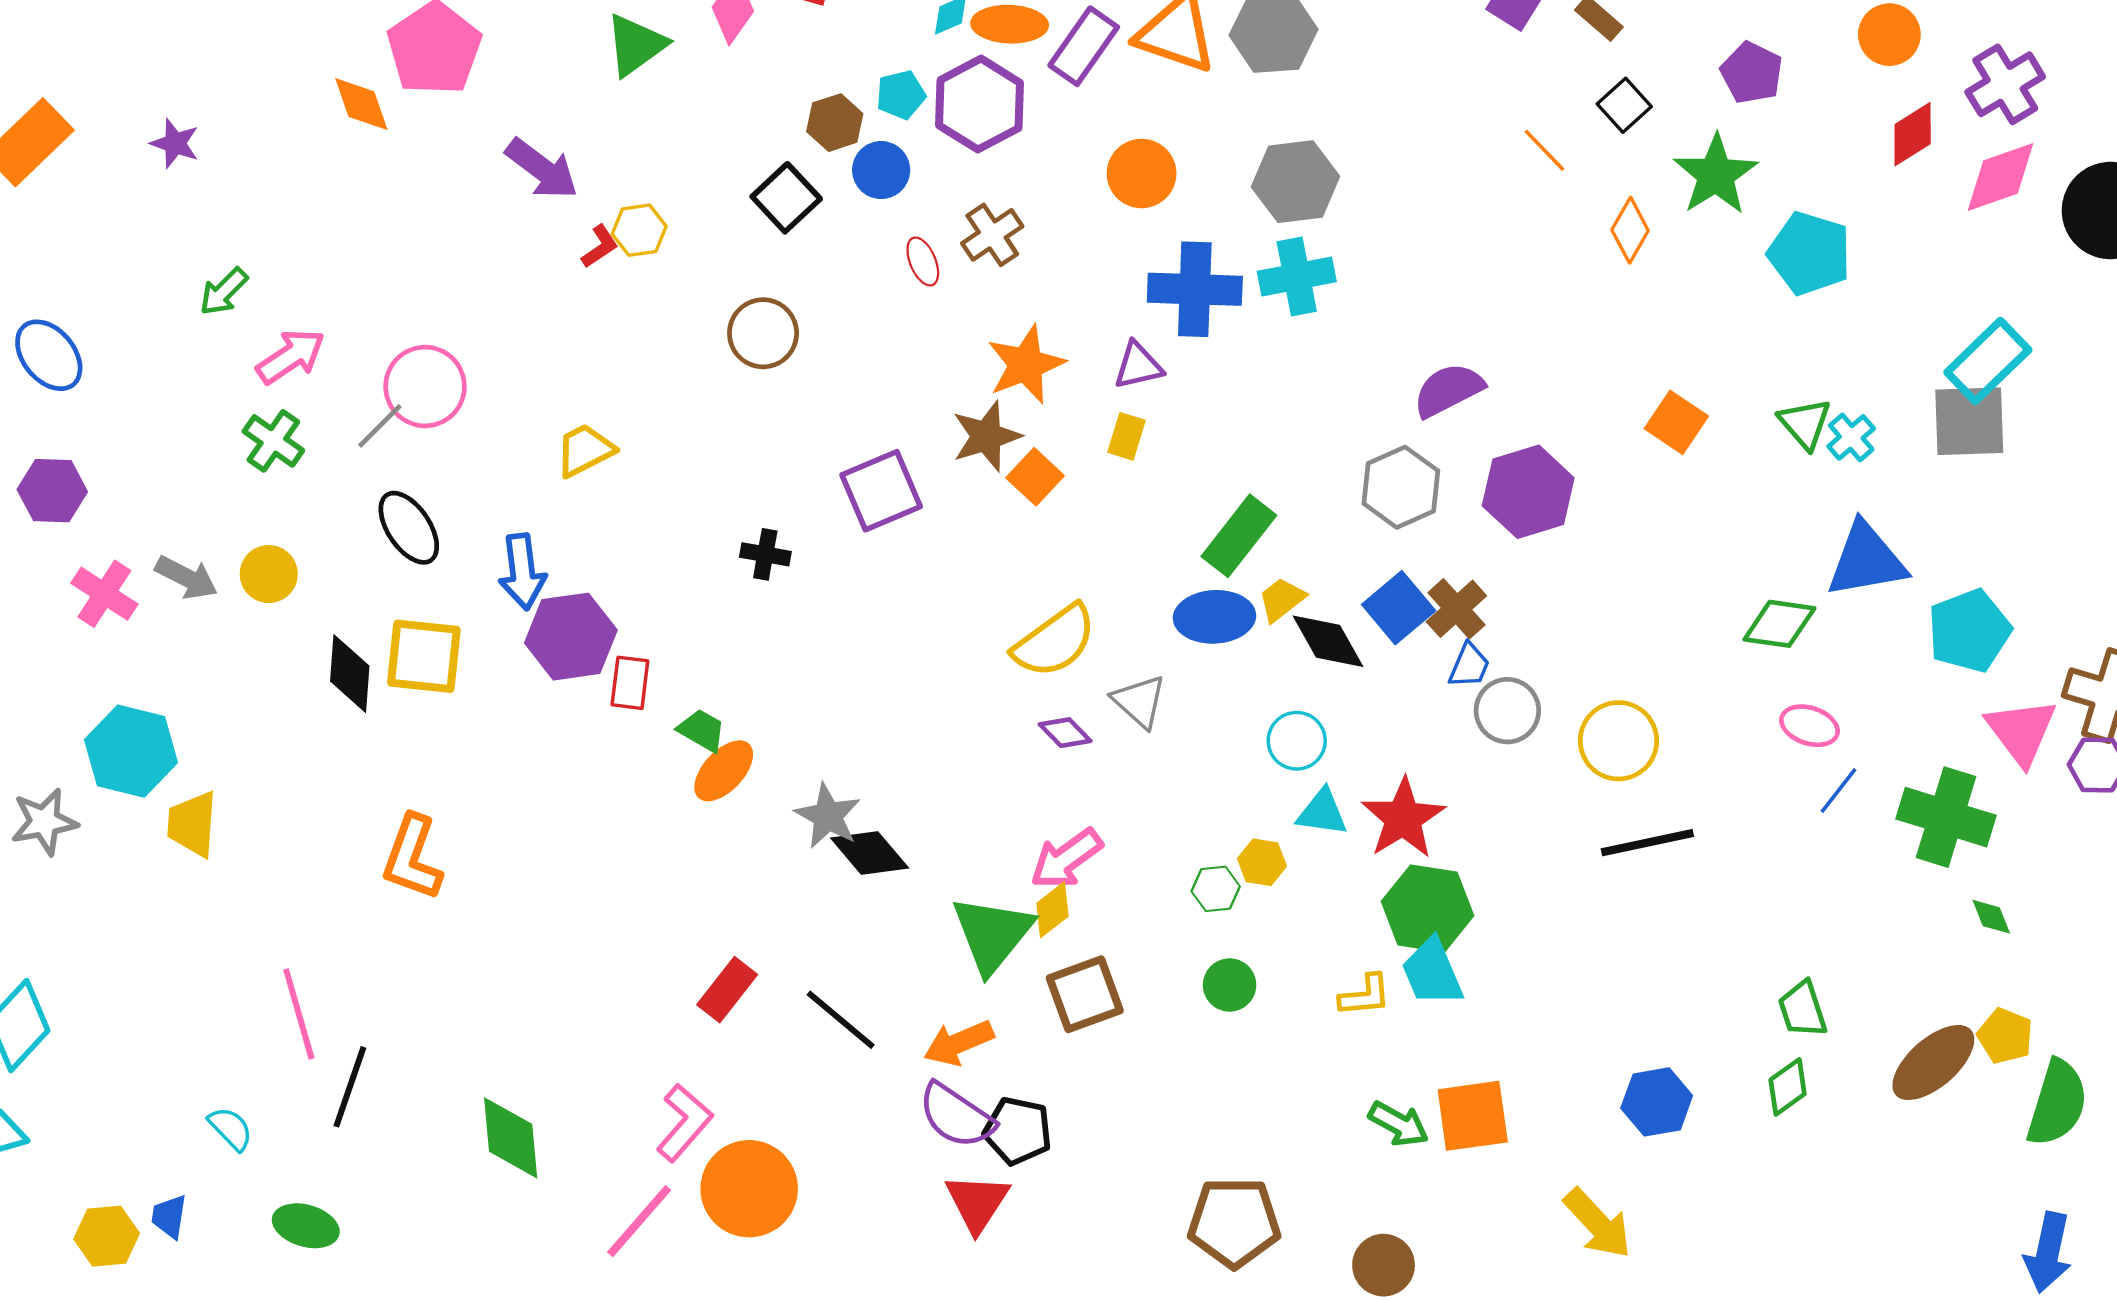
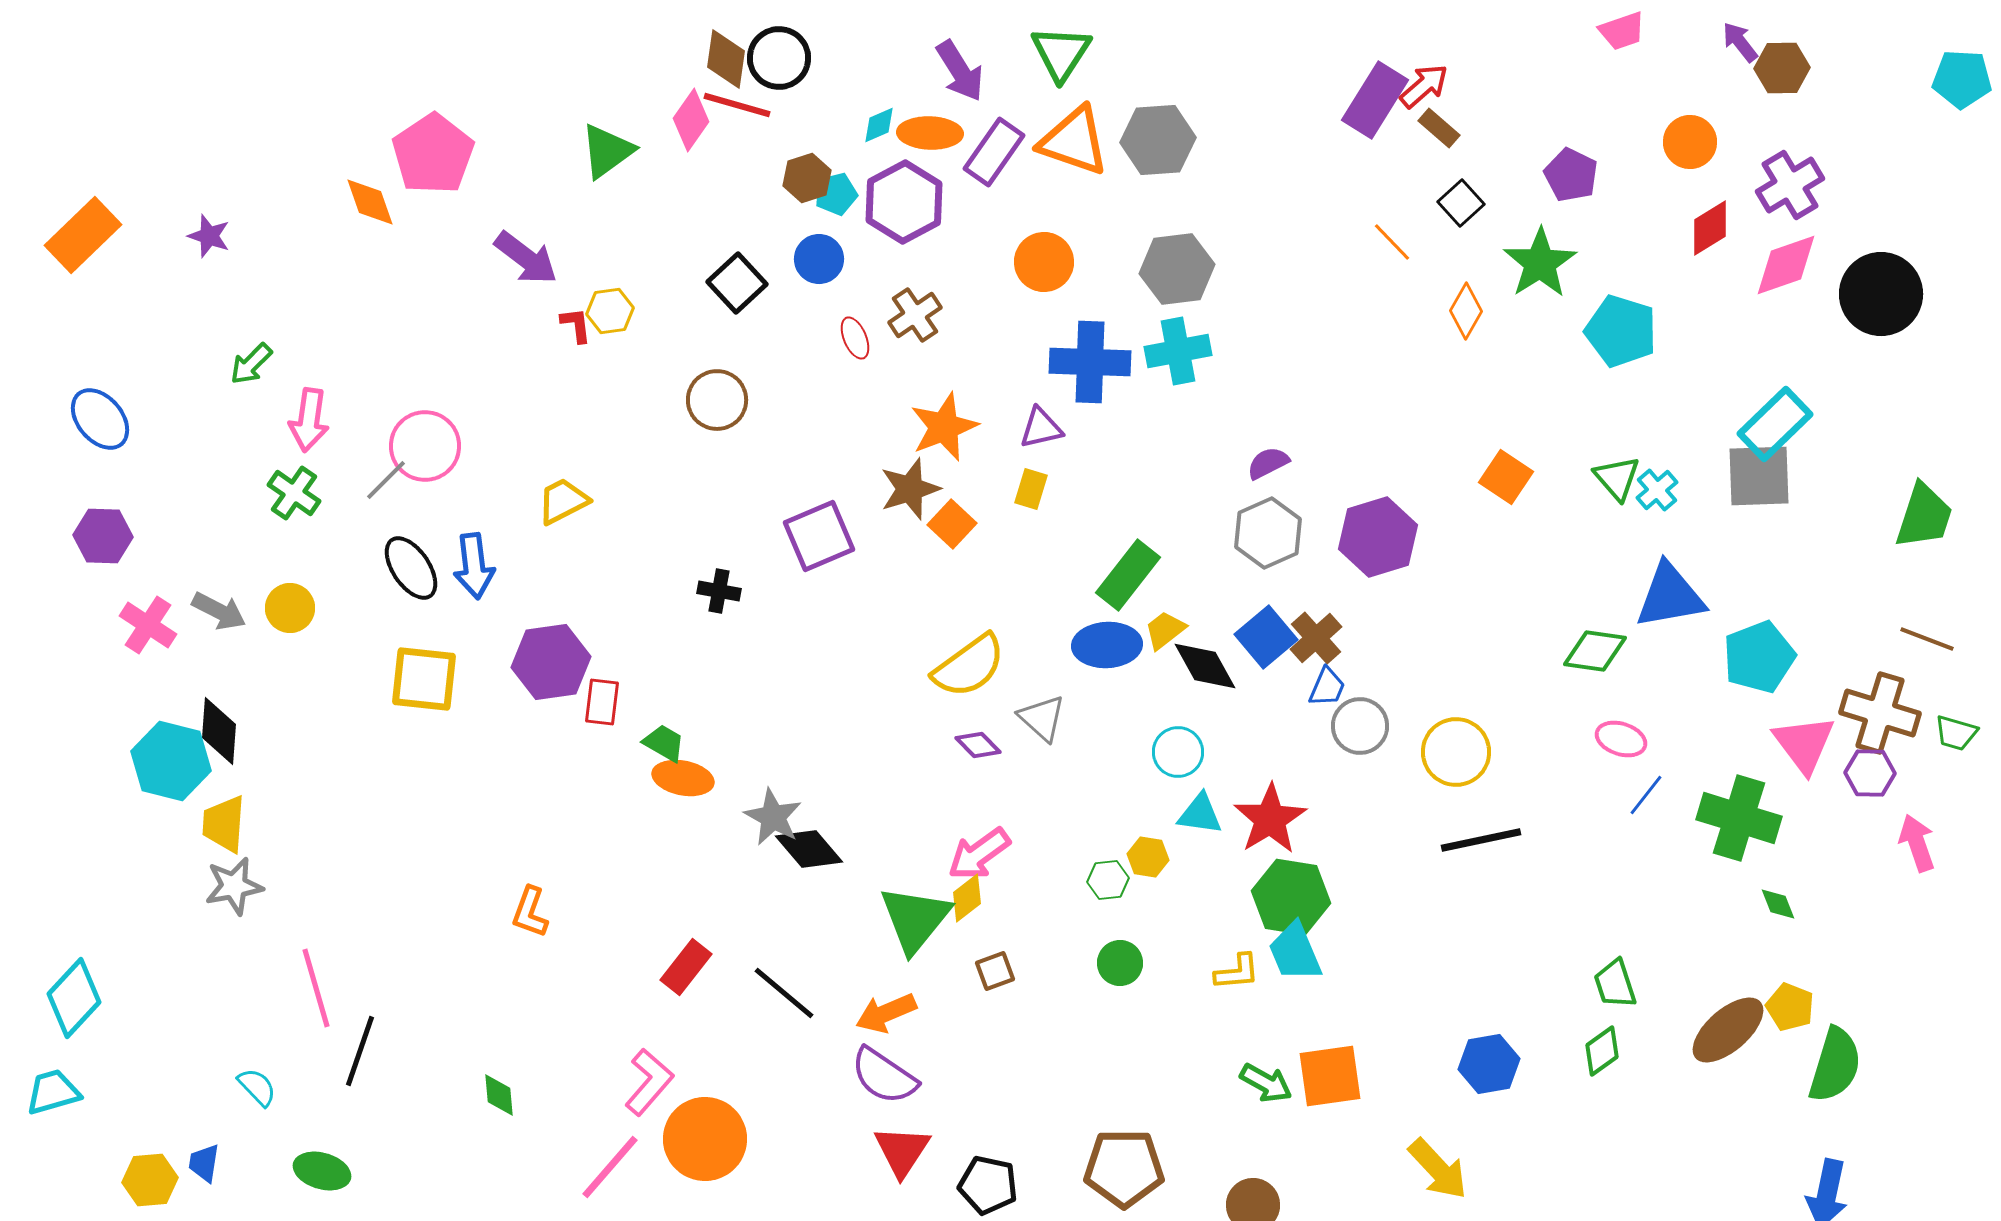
brown hexagon: (835, 123) -> (807, 178), moved
red L-shape: (600, 246) -> (576, 325), turned -63
pink arrow: (291, 356) -> (309, 420), turned 132
purple semicircle: (1448, 390) -> (1268, 463), moved, size x0.7
blue arrow: (522, 572) -> (474, 566), moved
black diamond: (350, 674) -> (219, 731), moved
orange ellipse: (724, 771) -> (683, 778), turned 58
gray star: (44, 822) -> (234, 886), moved
orange L-shape: (412, 858) -> (530, 912), moved, size x0.7
brown square: (1085, 994) -> (995, 971), size x0.6
black pentagon: (1018, 1131) -> (988, 1185), moved
green diamond: (511, 1138) -> (499, 1095), size x0.6

